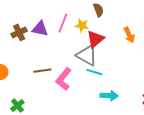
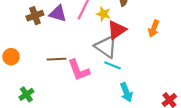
orange arrow: (129, 35) -> (154, 29), turned 42
pink L-shape: (64, 79) -> (79, 70), turned -65
cyan arrow: (109, 96) -> (126, 92), turned 60

